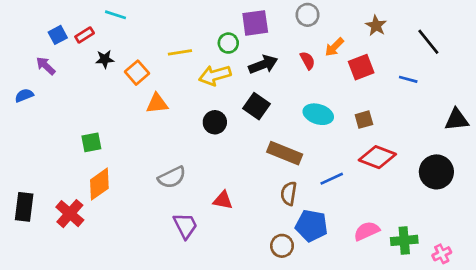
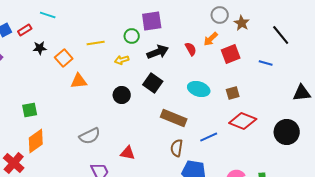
gray circle: (308, 15) -> (220, 15), moved
yellow arrow: (215, 75) -> (122, 60), size x0.6

